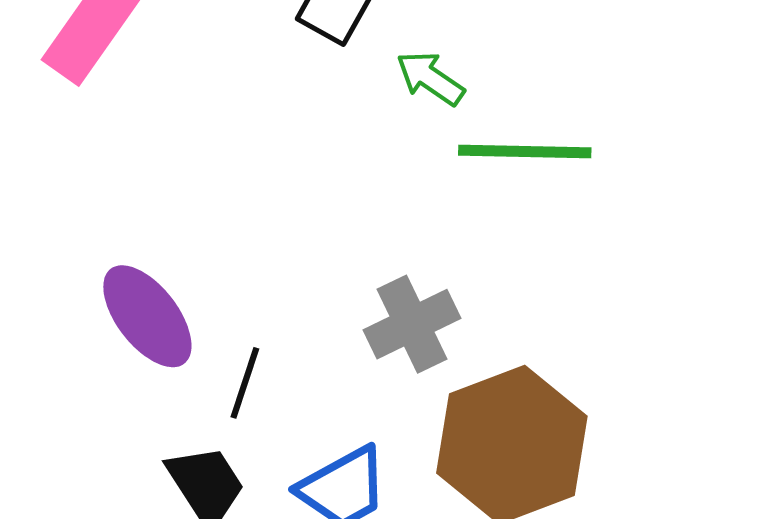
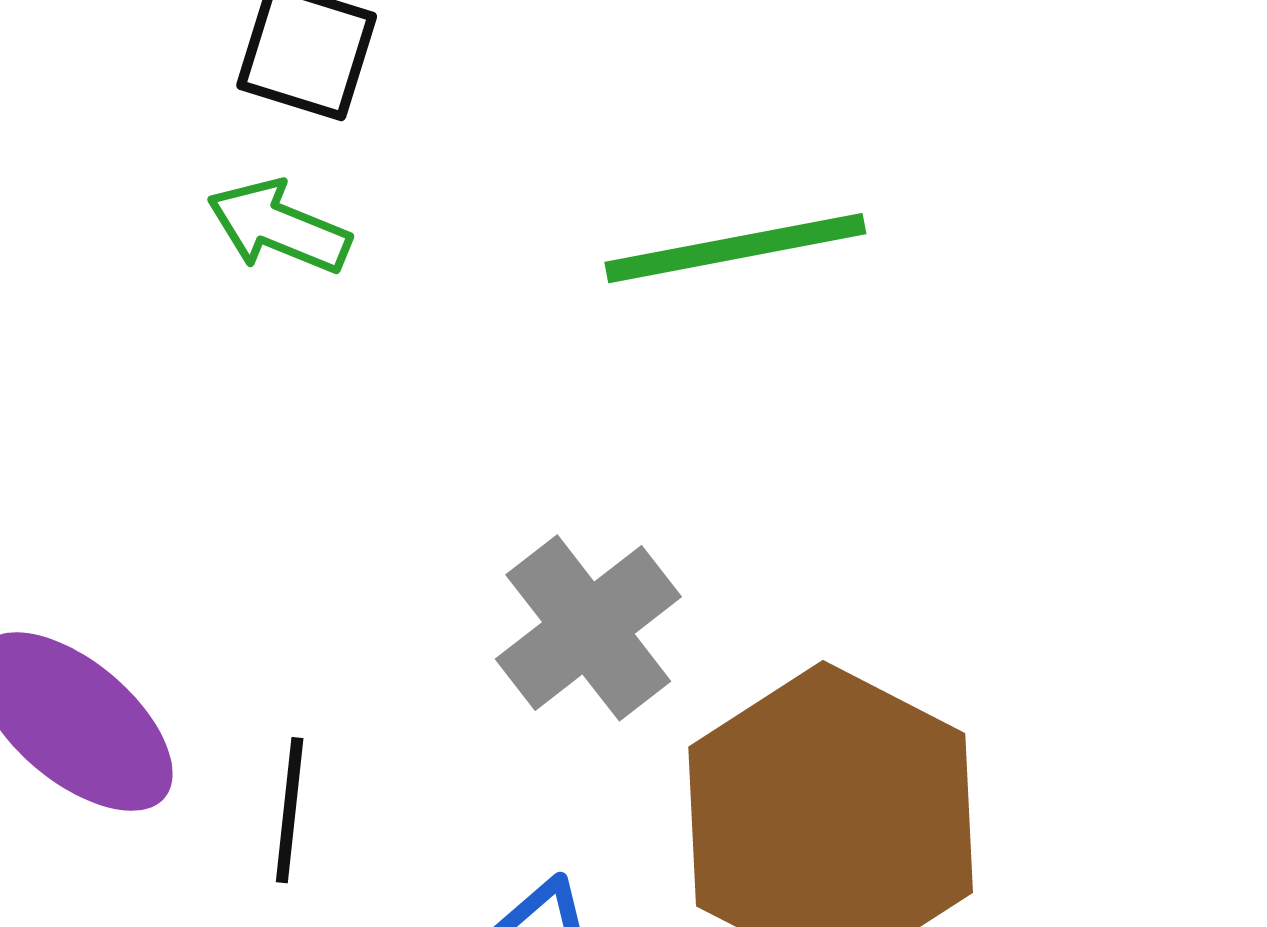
green arrow: (430, 78) -> (279, 227), moved

